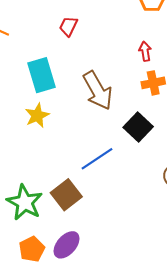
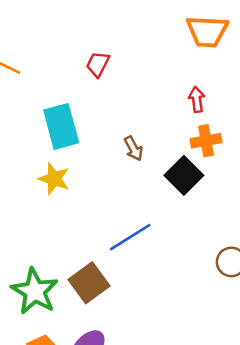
brown arrow: (98, 91) -> (134, 149), size x0.5
yellow star: (37, 115) -> (54, 179), turned -30
black square: (138, 127) -> (184, 175), moved

